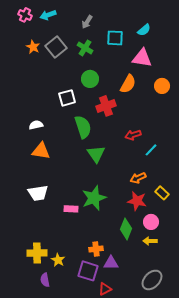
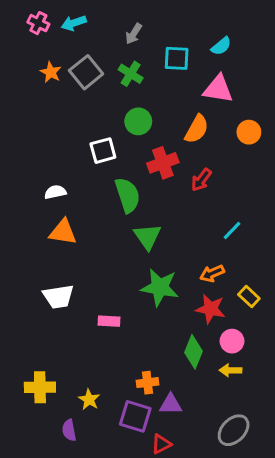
red arrow: (133, 135) -> (201, 180), moved, turned -35
green star: (94, 198) -> (160, 287), moved, turned 30
yellow cross: (37, 253) -> (40, 387), moved

